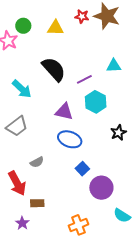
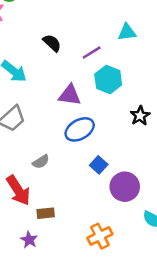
black semicircle: (54, 69) -> (52, 43), size x0.6
blue ellipse: (70, 139) -> (80, 129), turned -45

